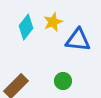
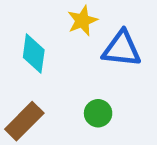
cyan diamond: (26, 27) -> (34, 54), moved, turned -30

